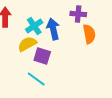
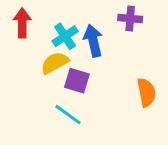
orange semicircle: (89, 34) -> (146, 92), moved

